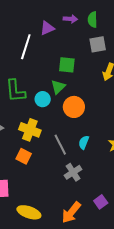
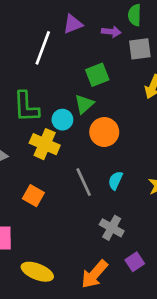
purple arrow: (70, 19) -> (111, 32), moved
green square: (67, 65) -> (97, 75), turned -30
yellow cross: (30, 130) -> (45, 144), moved
gray cross: (73, 172) -> (112, 228), moved, turned -30

